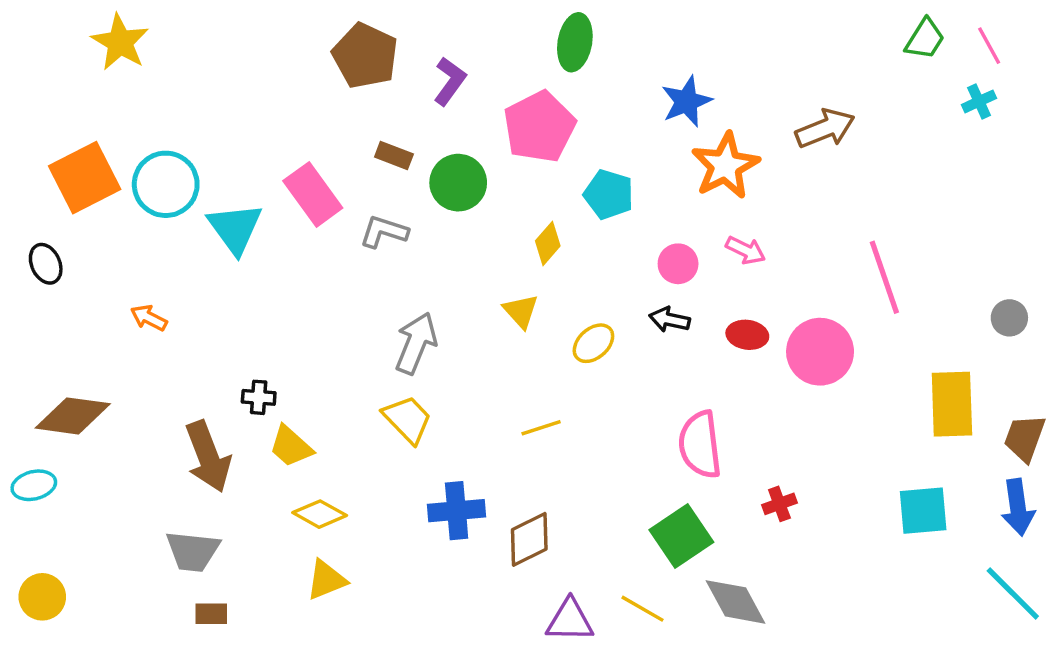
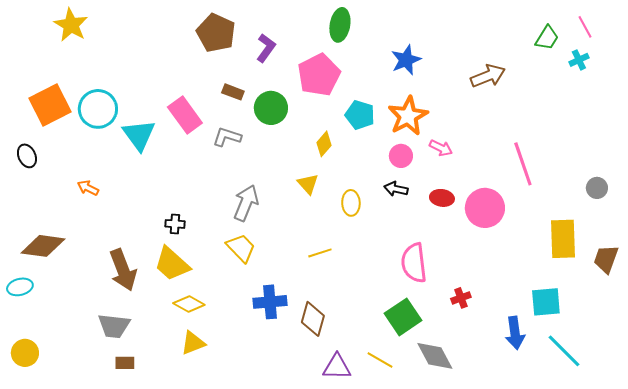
green trapezoid: (925, 39) -> (547, 38), moved
orange star: (725, 166) -> (408, 116), moved
yellow ellipse: (593, 343) -> (351, 203), turned -50
black cross: (259, 397) -> (175, 224), moved
yellow trapezoid: (291, 446) -> (172, 264), size x1.4
blue arrow: (1018, 507) -> (515, 333), moved
brown diamond: (529, 539) -> (313, 319), turned -48
cyan line: (1013, 593) -> (564, 351), moved

